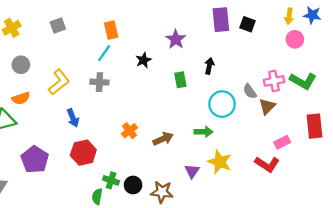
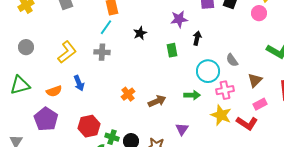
purple star: (176, 39) -> (179, 19), moved, turned 30
pink circle: (295, 39) -> (259, 13), moved
gray circle: (21, 65) -> (26, 47), moved
pink cross: (274, 81) -> (225, 90), moved
orange semicircle: (21, 98) -> (54, 91), moved
brown triangle: (267, 106) -> (255, 80), moved
red hexagon: (83, 153) -> (89, 126), moved
yellow star: (220, 162) -> (221, 115), moved

